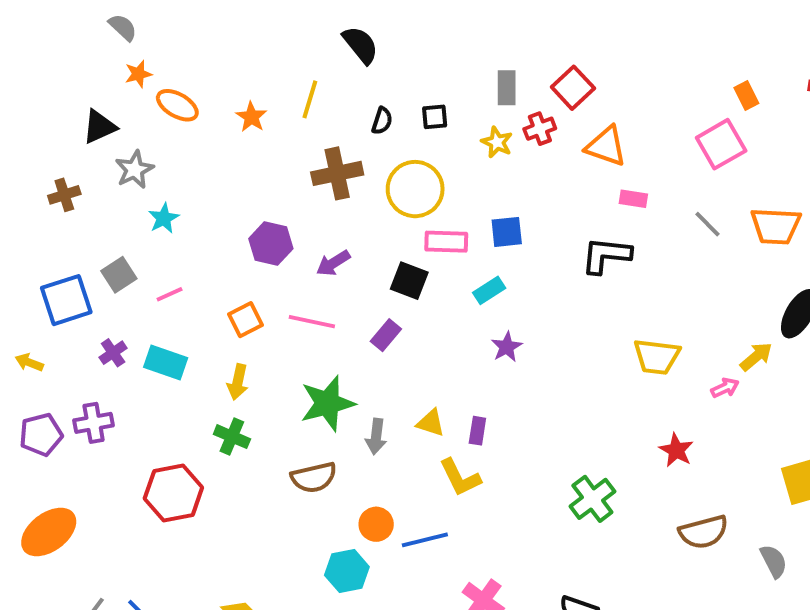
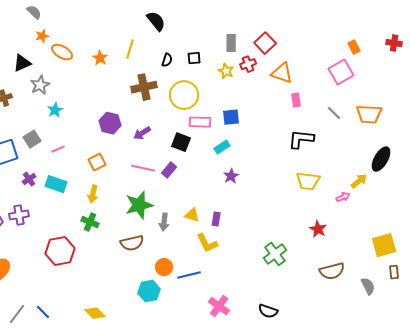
pink rectangle: (633, 199) -> (296, 100), turned 72
black L-shape: (606, 255) -> (301, 139), moved
pink line: (312, 322) -> (143, 168), moved

